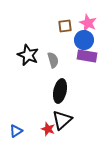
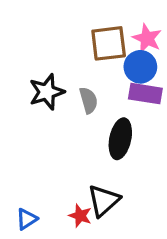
brown square: (65, 26) -> (109, 43), size x1.6
black star: (28, 55) -> (47, 92), turned 30
black ellipse: (60, 91) -> (120, 139), moved

